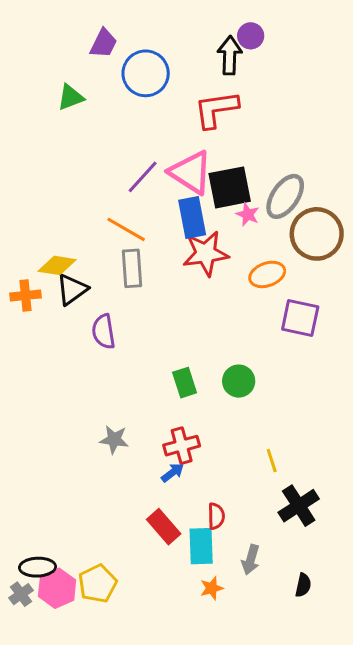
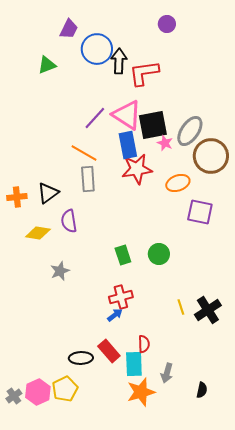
black arrow: (230, 55) -> (119, 61), moved
yellow diamond: (57, 265) -> (38, 233), moved
gray star: (114, 440) -> (60, 271), moved, turned -30
black cross: (299, 506) -> (208, 310), moved
black ellipse: (38, 567) -> (81, 358), moved
orange star: (212, 588) -> (141, 392), size x1.8

